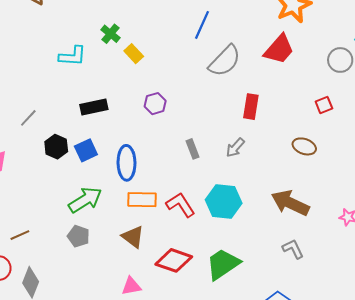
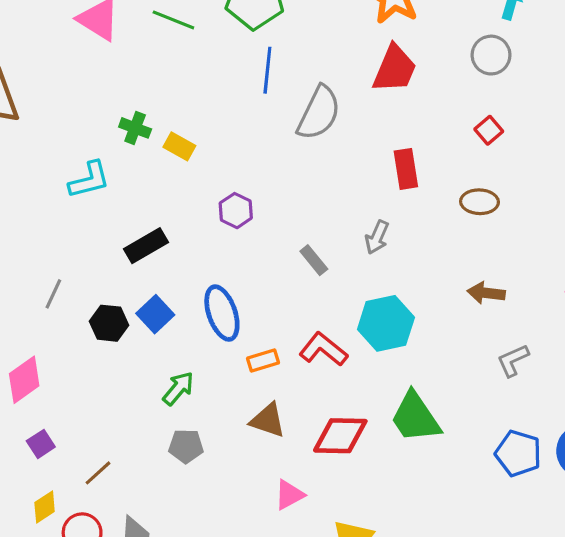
red rectangle: (251, 107) -> (406, 169), moved
green arrow: (85, 200) -> (178, 388), size x0.7
orange rectangle: (142, 200) -> (263, 361), size x0.7
brown arrow: (290, 203) -> (486, 293), size x0.6
gray L-shape: (293, 249) -> (513, 360), turned -70
green trapezoid: (223, 264) -> (415, 417), turned -72

